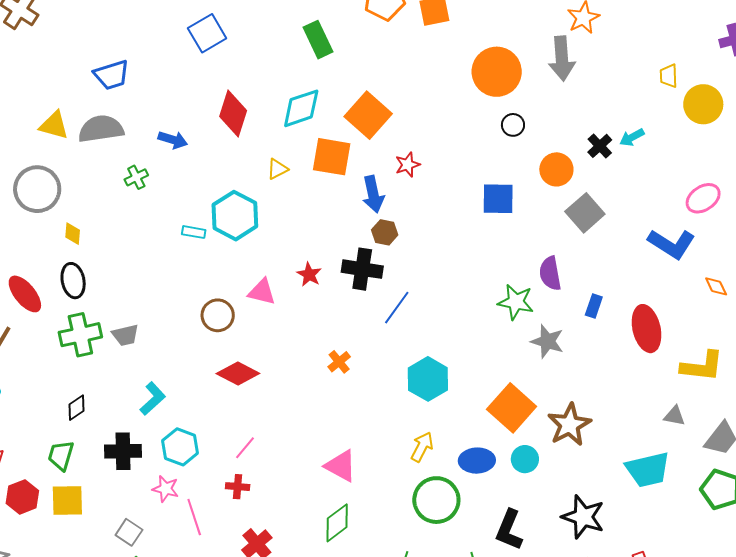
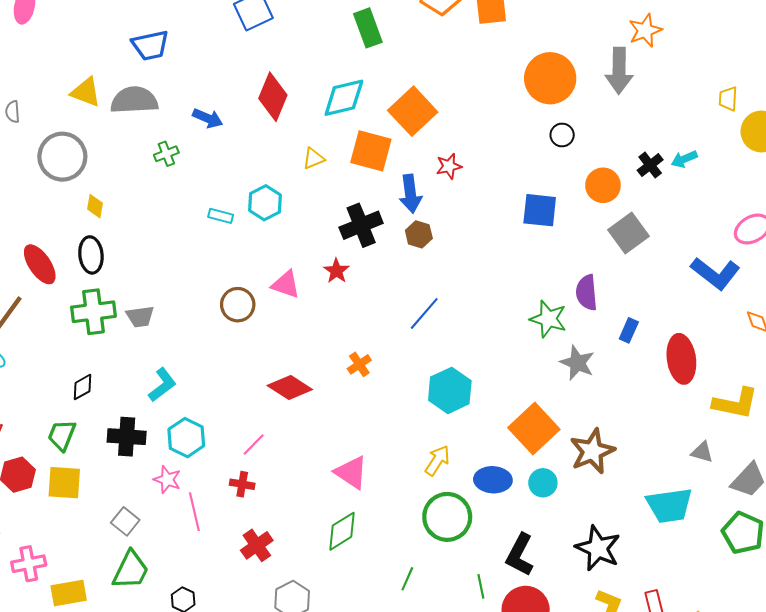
cyan hexagon: (235, 216) -> (265, 203), size x0.7
black cross: (362, 269) -> (361, 225), moved, turned -36
red diamond: (238, 374) -> (290, 388), moved

